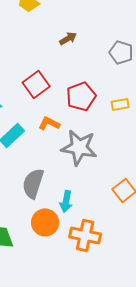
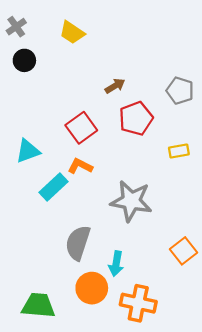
brown arrow: (68, 38) -> (115, 86), moved
red pentagon: (81, 96) -> (136, 118), moved
orange L-shape: (49, 123) -> (80, 166), moved

